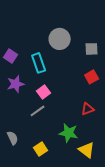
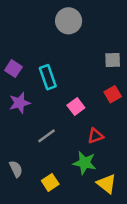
gray circle: (60, 39) -> (69, 21), moved
pink square: (44, 92) -> (76, 107), moved
red triangle: (88, 109) -> (95, 136), moved

